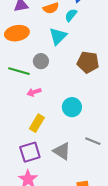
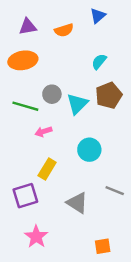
cyan semicircle: (71, 15) -> (99, 62), moved
cyan triangle: (58, 36) -> (77, 104), moved
brown pentagon: (88, 62) -> (109, 95), turned -30
purple square: (30, 152) -> (25, 196), moved

